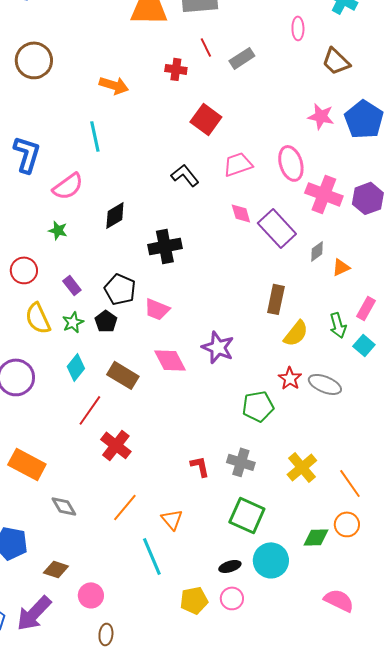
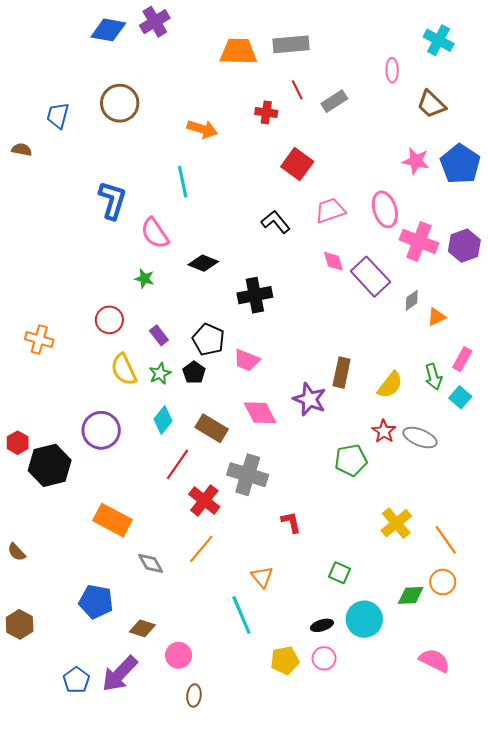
pink semicircle: (68, 186) -> (155, 233), turned 92
black diamond: (115, 215) -> (203, 263), turned 52
brown rectangle: (276, 299) -> (342, 373), moved
gray cross: (241, 462) -> (248, 475), moved, size x1.4
orange line: (125, 507) -> (201, 549), moved
green square: (247, 515) -> (339, 573), size x0.6

